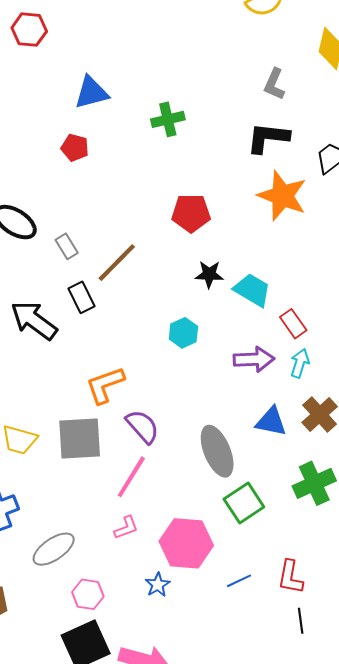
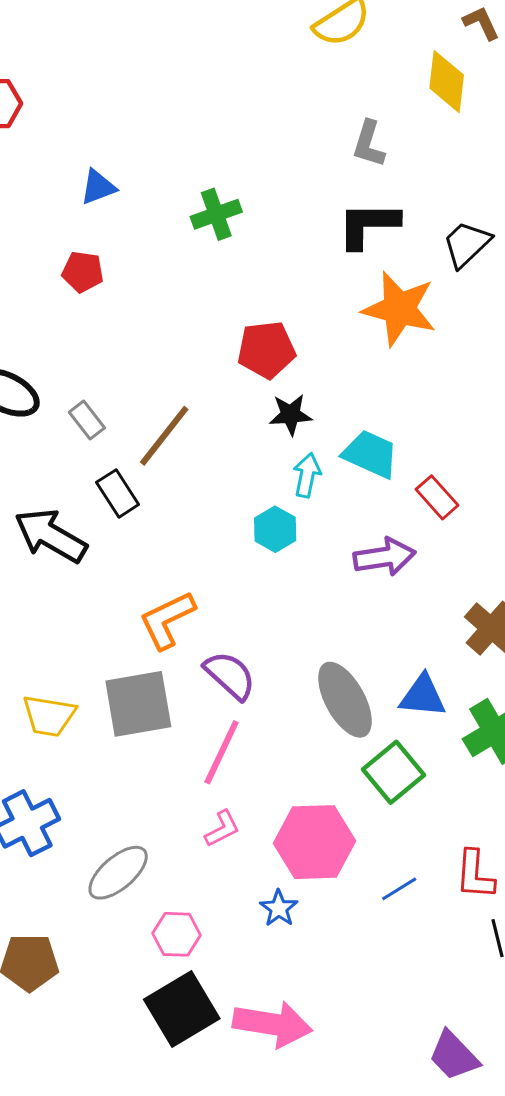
blue triangle: (91, 93) -> (98, 187), size x0.7
black star: (209, 274) -> (291, 415), moved
cyan arrow: (300, 363) -> (307, 475), moved
blue triangle: (271, 422) -> (423, 696), moved

